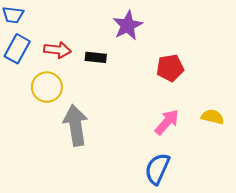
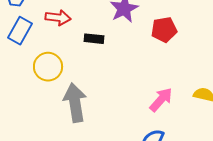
red arrow: (57, 50) -> (58, 18), moved
red pentagon: (170, 68) -> (164, 30), moved

